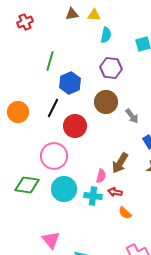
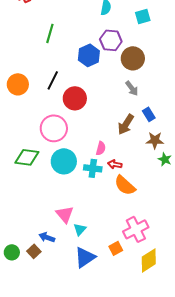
blue hexagon: (70, 83) -> (89, 55), moved
brown circle: (106, 102) -> (133, 58), moved
brown arrow: (120, 163) -> (126, 124), moved
orange semicircle: (125, 213) -> (125, 185), size x1.6
pink triangle: (51, 240) -> (65, 214), moved

